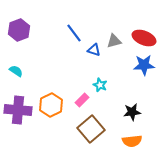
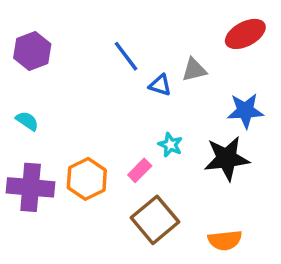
red ellipse: (144, 38) -> (245, 34), moved, turned -50
black star: (132, 112) -> (227, 158), moved, size x1.5

